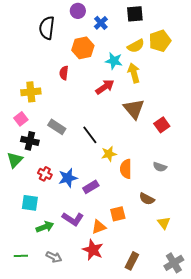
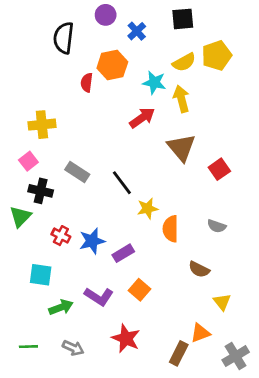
red semicircle: (64, 73) -> (87, 83), moved
orange square: (118, 214) -> (139, 290), moved, turned -35
orange triangle: (99, 227) -> (200, 333), moved

